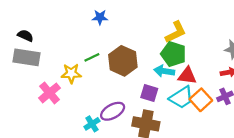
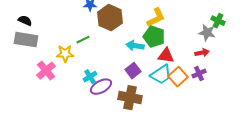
brown hexagon: (123, 61) -> (110, 18), moved
cyan arrow: (164, 71) -> (135, 46), moved
purple square: (149, 93) -> (133, 71), turned 35
cyan cross: (92, 124) -> (90, 77), moved

